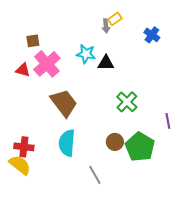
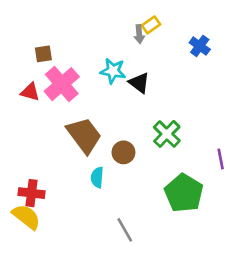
black triangle: (106, 63) -> (139, 83), turned 36
brown circle: (115, 142) -> (123, 152), moved
cyan semicircle: (67, 143) -> (97, 177), moved, size x0.6

